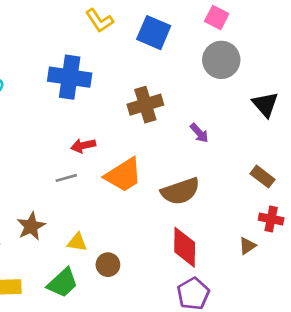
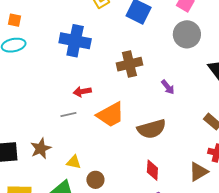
brown triangle: (247, 246) -> (198, 172), size x1.5
red diamond: (185, 247) -> (152, 170), size x0.7

